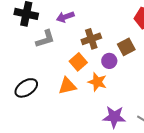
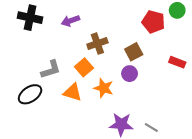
gray L-shape: (45, 39) -> (51, 69), moved
purple circle: (109, 61) -> (130, 74), moved
orange triangle: (67, 86) -> (73, 92), turned 30

